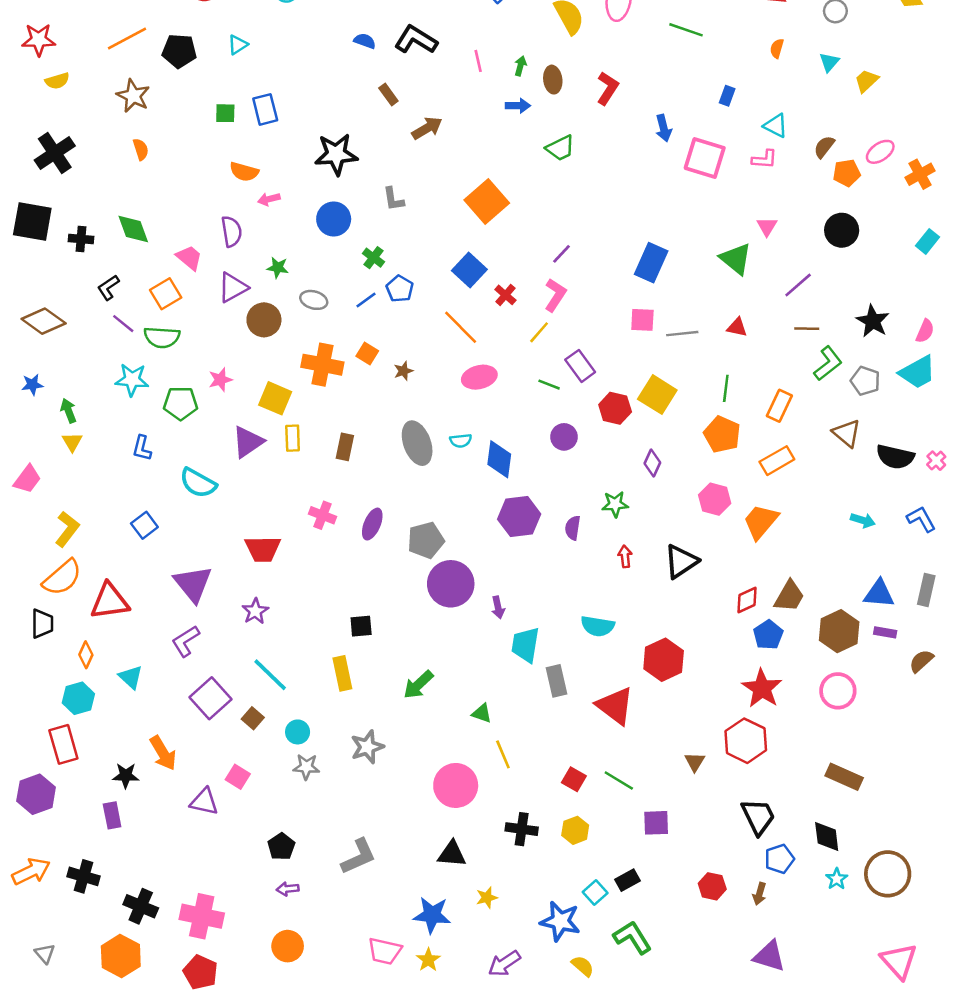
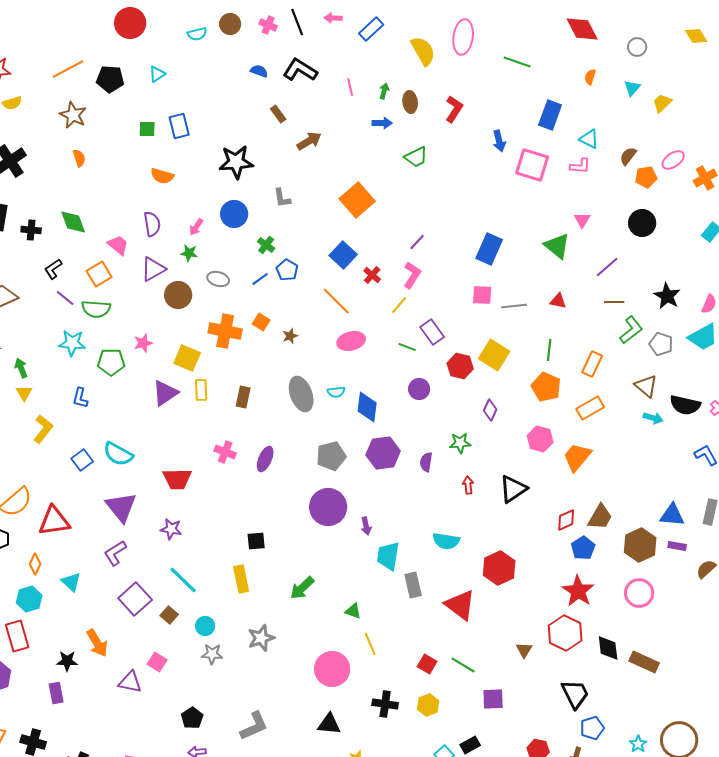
blue rectangle: (727, 96) -> (550, 115), size x1.8
pink arrow: (269, 199) -> (196, 227), moved, turned -42
cyan semicircle: (198, 483) -> (118, 454), moved
cyan arrow: (863, 520) -> (653, 418), moved
yellow L-shape: (67, 529) -> (43, 429), moved
gray pentagon: (426, 540) -> (331, 456), moved
purple star: (255, 611) -> (171, 529), turned -30
black diamond: (827, 837) -> (608, 648), moved

